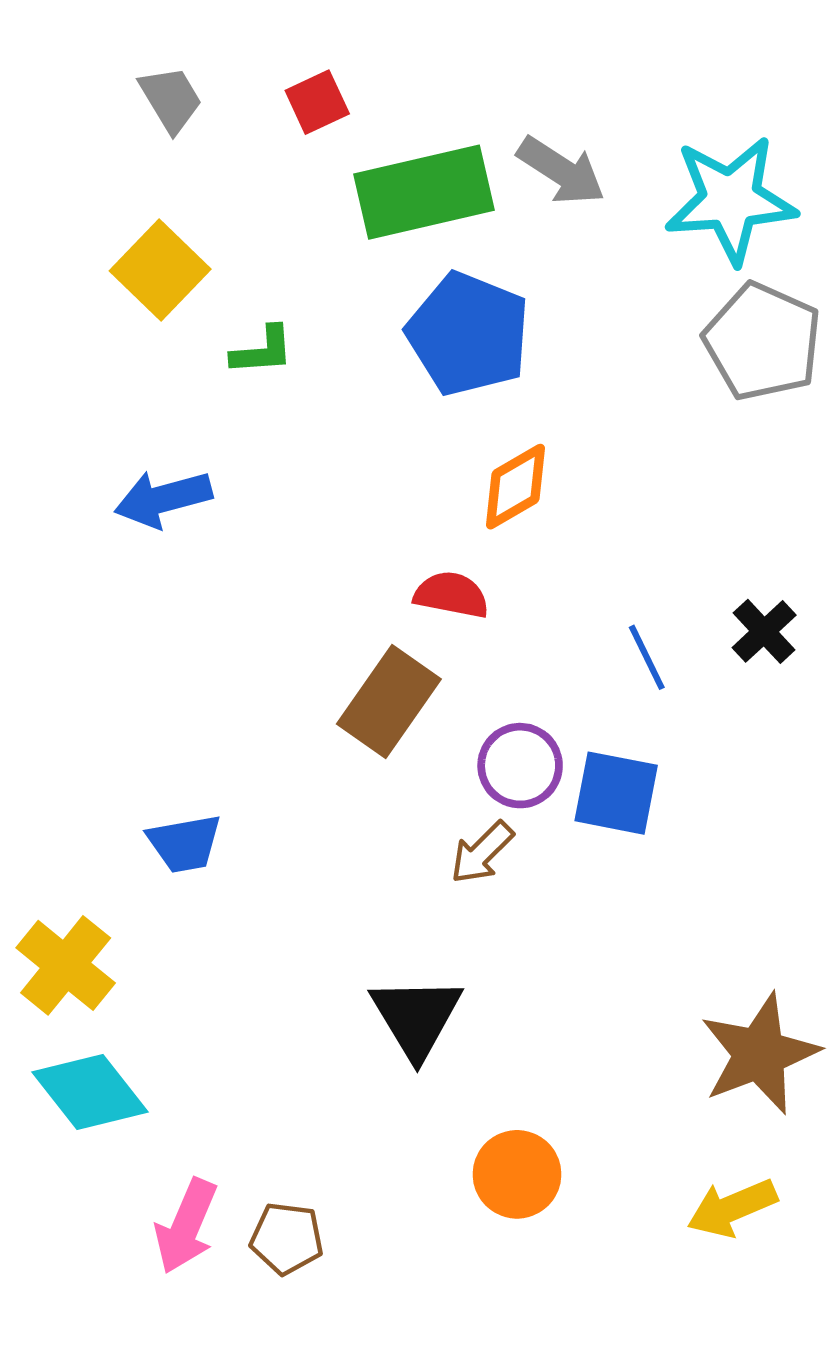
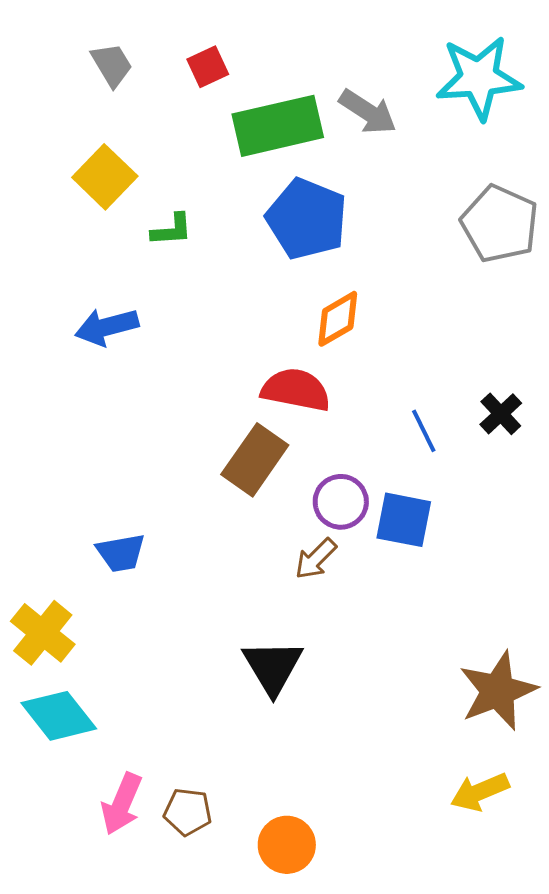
cyan star: (731, 200) -> (479, 78), moved
red semicircle: (451, 595) -> (296, 390), size x1.4
orange circle: (517, 1174) -> (287, 845), moved

